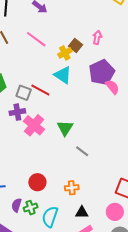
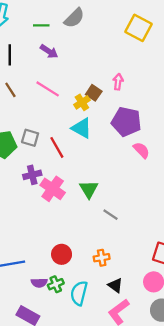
purple pentagon: (102, 72) -> (126, 122), turned -30
pink semicircle: (112, 87) -> (141, 150), moved
red line: (40, 90) -> (57, 147), turned 36
gray square: (24, 93) -> (30, 138), moved
purple semicircle: (16, 205) -> (39, 283), turned -104
black triangle: (82, 212) -> (115, 285), turned 40

